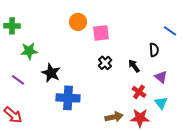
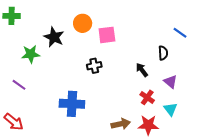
green cross: (12, 26) -> (12, 16), moved
black cross: (105, 63) -> (94, 66), moved, turned 32
black star: (51, 73) -> (54, 37), moved

